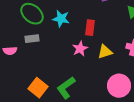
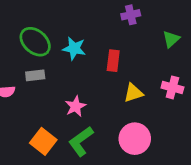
pink star: (80, 49) -> (76, 106), moved
pink circle: (119, 86) -> (135, 139), moved

